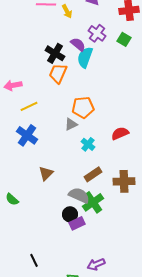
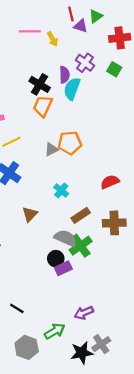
purple semicircle: (78, 44) -> (64, 75), turned 49
gray triangle: (71, 124) -> (51, 149), moved
red semicircle: (120, 133) -> (110, 182), moved
cyan cross: (88, 144) -> (61, 190), moved
black line: (34, 260) -> (17, 308), turned -32

